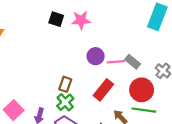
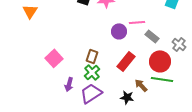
pink line: (116, 62) -> (137, 22), moved
pink square: (14, 110) -> (54, 58), moved

